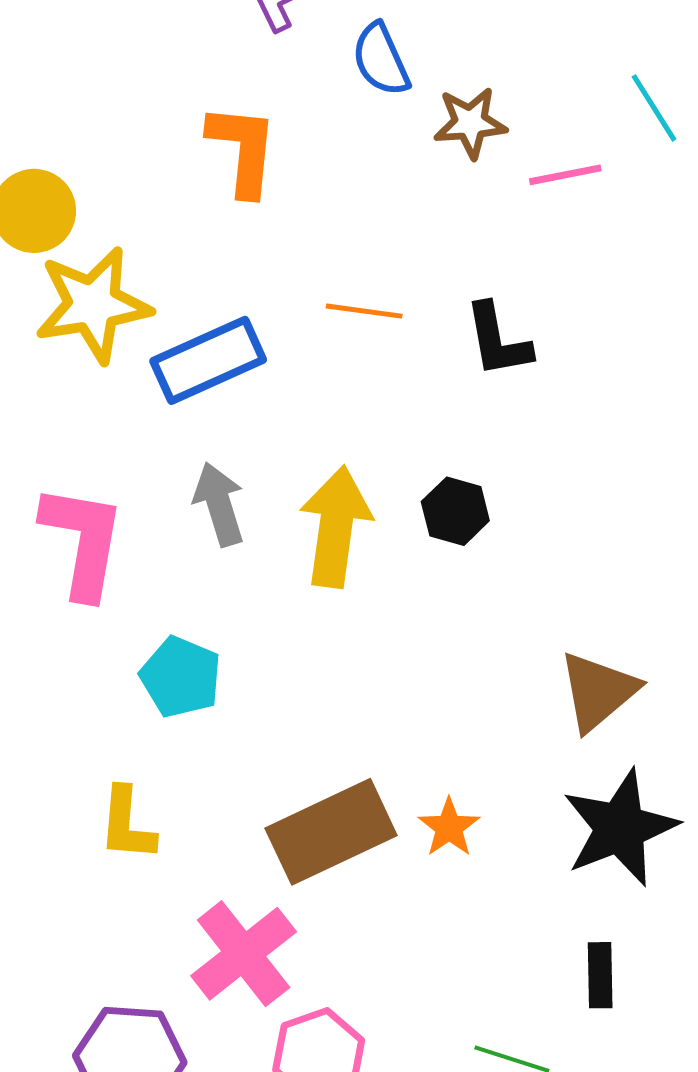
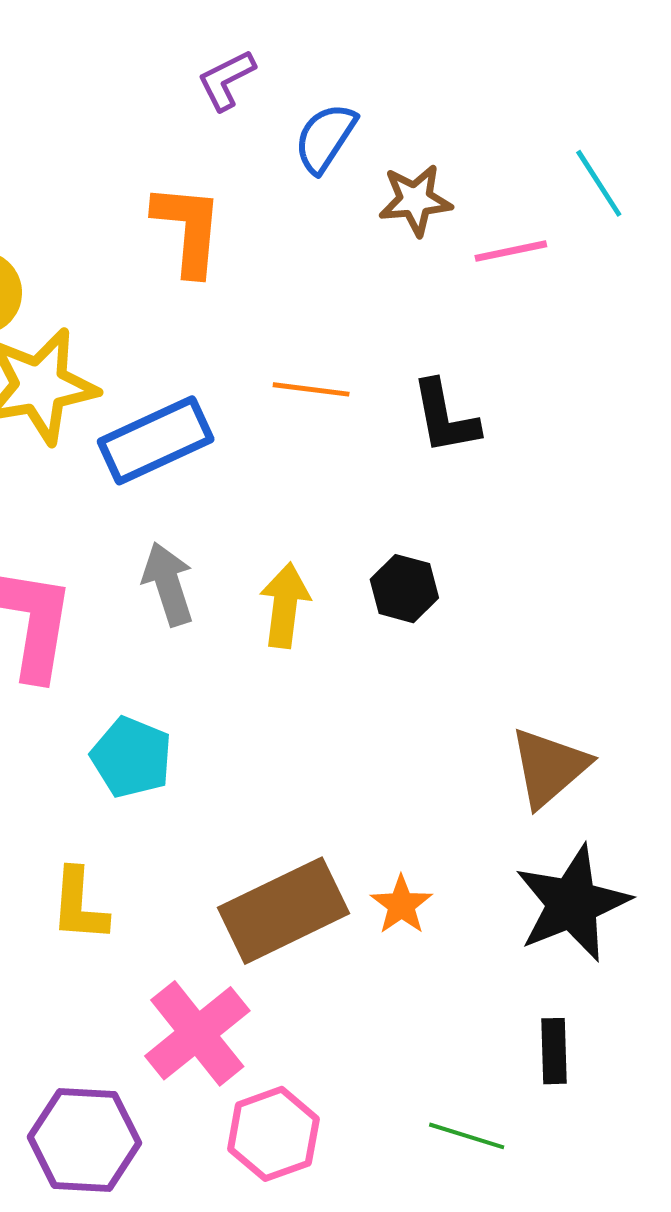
blue semicircle: (381, 60) -> (325, 138), turned 58
yellow arrow: (336, 527) -> (285, 605), size x0.7

